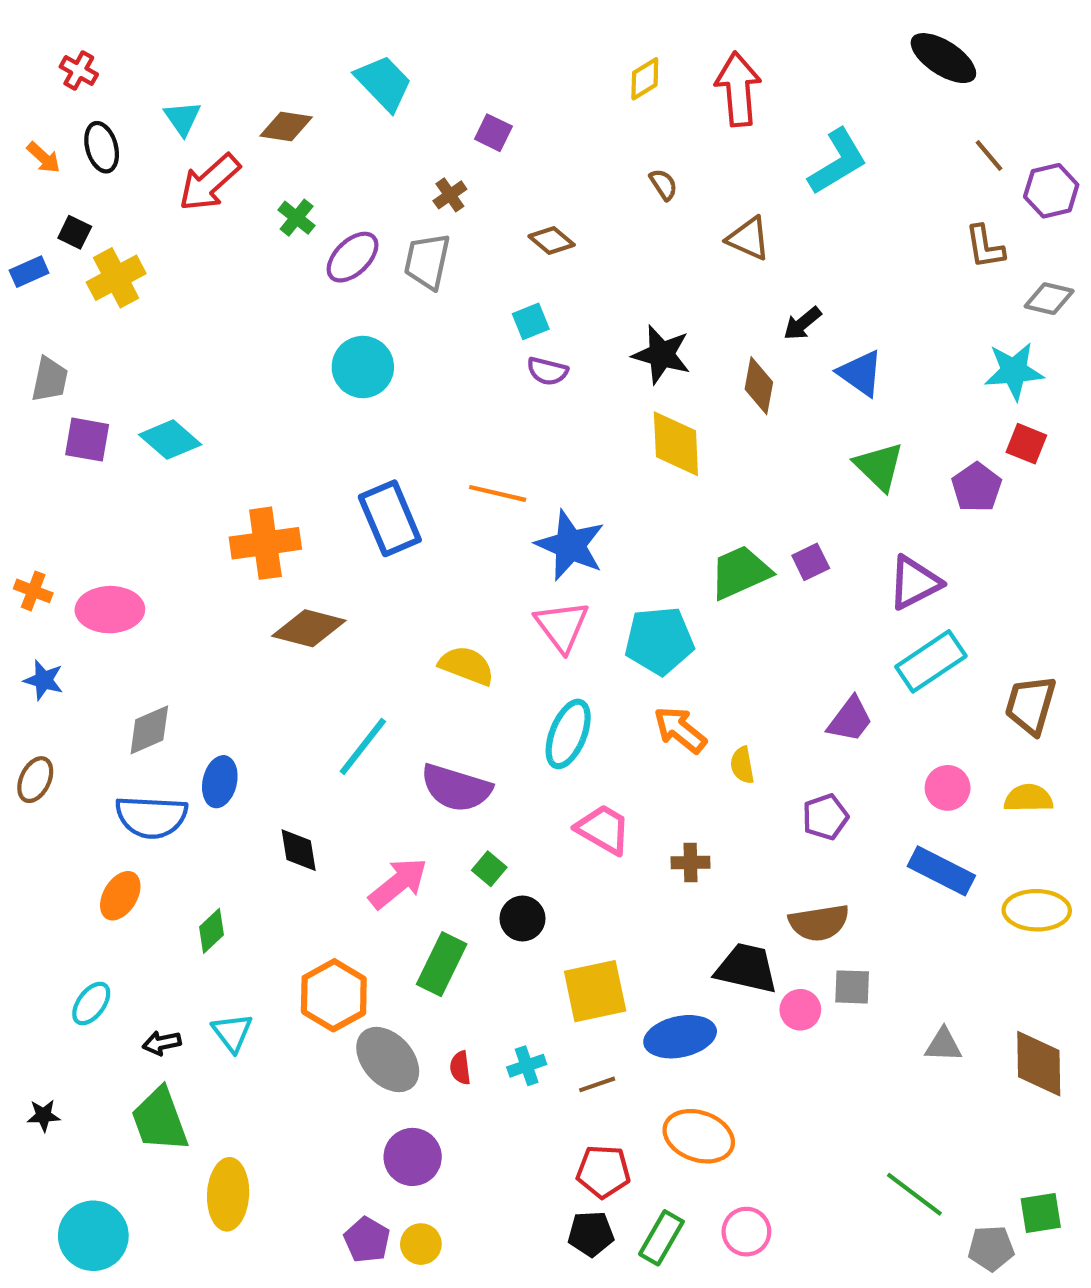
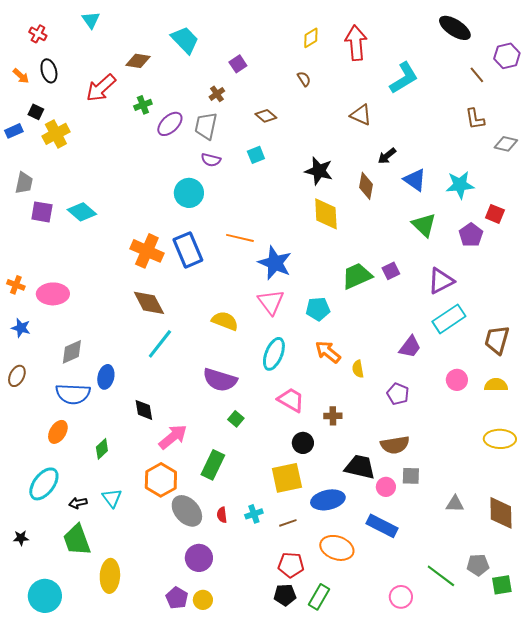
cyan triangle: (182, 118) -> (91, 20), moved
purple square: (493, 133) -> (238, 64), turned 30
brown semicircle: (663, 185) -> (304, 79), moved
purple hexagon: (1051, 191) -> (507, 56), moved
green cross: (297, 218) -> (143, 105), turned 30
cyan circle: (363, 367) -> (189, 193), moved
purple semicircle: (547, 371) -> (211, 160), moved
cyan star: (1014, 371) -> (460, 185), moved
orange cross: (265, 543) -> (147, 251), moved, turned 32
brown diamond: (309, 628) -> (149, 303), turned 48
cyan pentagon: (659, 641) -> (318, 309), size x0.7
cyan line: (363, 746) -> (160, 344), moved
purple pentagon: (825, 817) -> (398, 394), turned -30
blue rectangle: (941, 871) -> (382, 526), moved
pink arrow: (398, 883) -> (173, 437), moved
black circle: (523, 919) -> (303, 443), moved
cyan ellipse: (91, 1004) -> (44, 484), size x1.6
pink circle: (746, 1232) -> (401, 597), moved
gray pentagon: (991, 1248) -> (478, 565), moved

